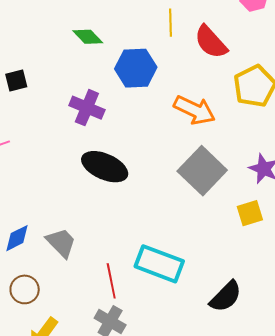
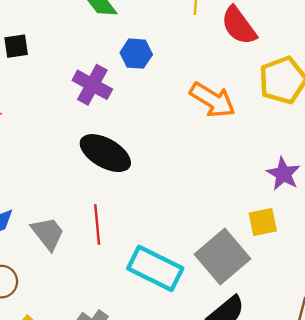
blue hexagon: (136, 68) -> (136, 54), moved, size x0.7
gray square: (202, 171) -> (223, 256), moved
red line: (111, 281) -> (97, 225), moved

